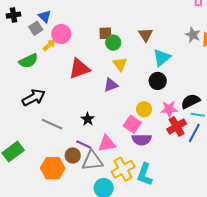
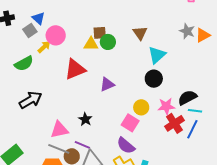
yellow triangle: (120, 64) -> (91, 44), moved, turned -49
gray line: (52, 124) -> (59, 149), moved
purple semicircle: (142, 140) -> (126, 146), moved, turned 42
pink triangle: (107, 144) -> (59, 130), moved

